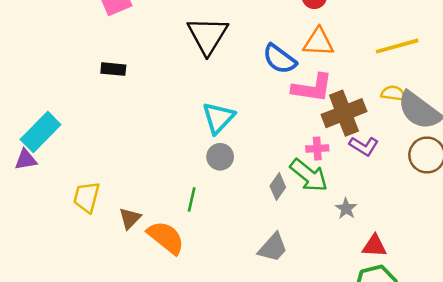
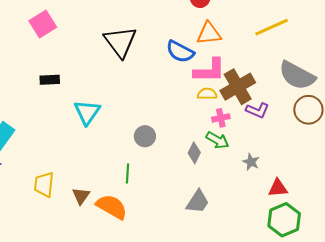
yellow semicircle: (393, 93) -> (207, 94), moved
cyan triangle: (218, 118) -> (87, 112), moved
green arrow: (309, 175) -> (217, 140), size x0.7

